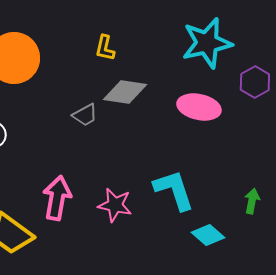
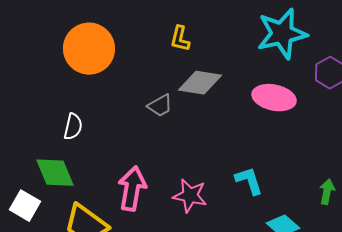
cyan L-shape: (174, 190) -> (249, 181), size x0.7

